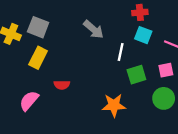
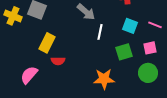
cyan square: (143, 35) -> (130, 26), moved
white line: (121, 52) -> (100, 32), moved
yellow rectangle: (38, 58) -> (47, 43), moved

